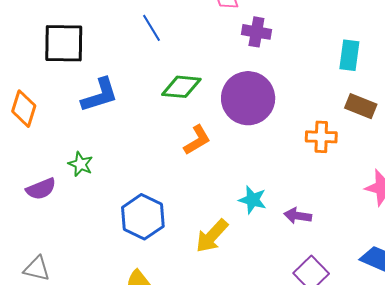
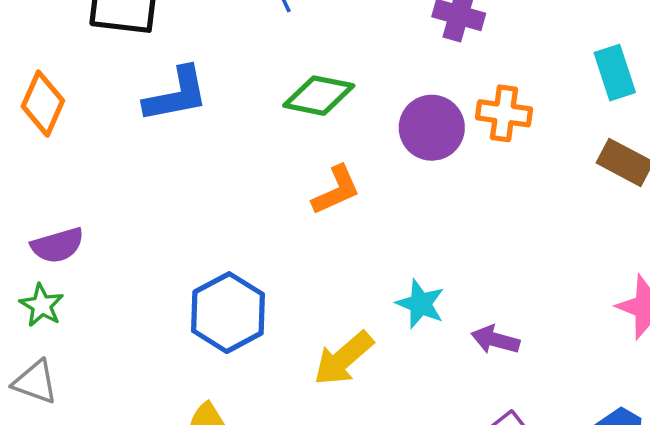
cyan rectangle: (349, 55) -> (615, 73), turned -32
purple circle: (248, 98) -> (432, 128), size x0.7
orange cross: (321, 137) -> (504, 113), moved
green star: (81, 164) -> (42, 305), moved

